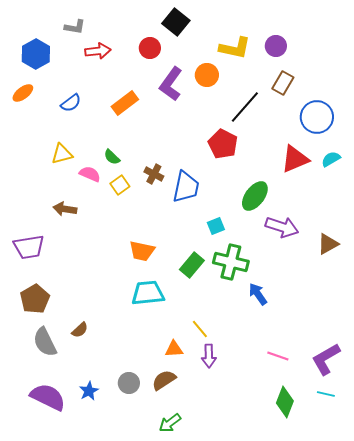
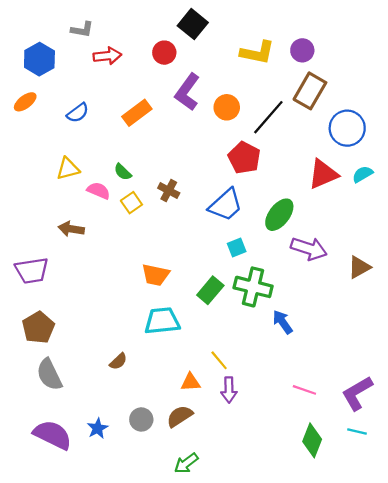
orange circle: (207, 75) -> (227, 107), moved
brown rectangle: (283, 83) -> (310, 91), size x1.4
blue trapezoid: (186, 187) -> (226, 205), moved, turned 36
brown semicircle: (80, 330) -> (118, 361), moved

